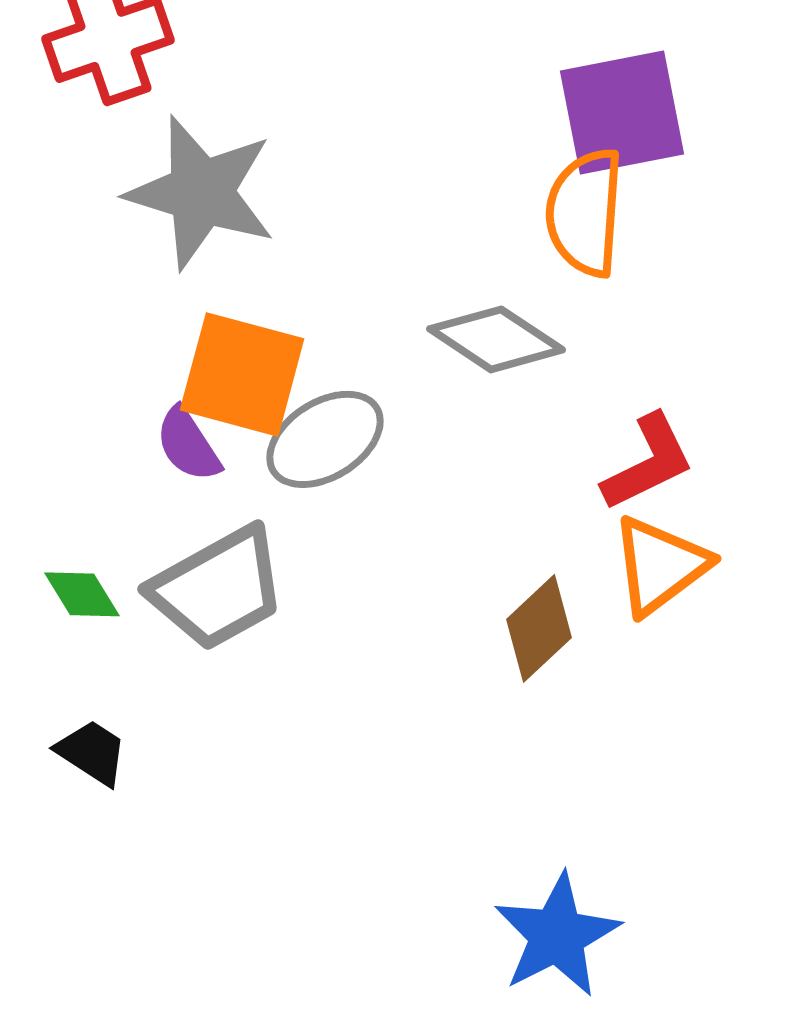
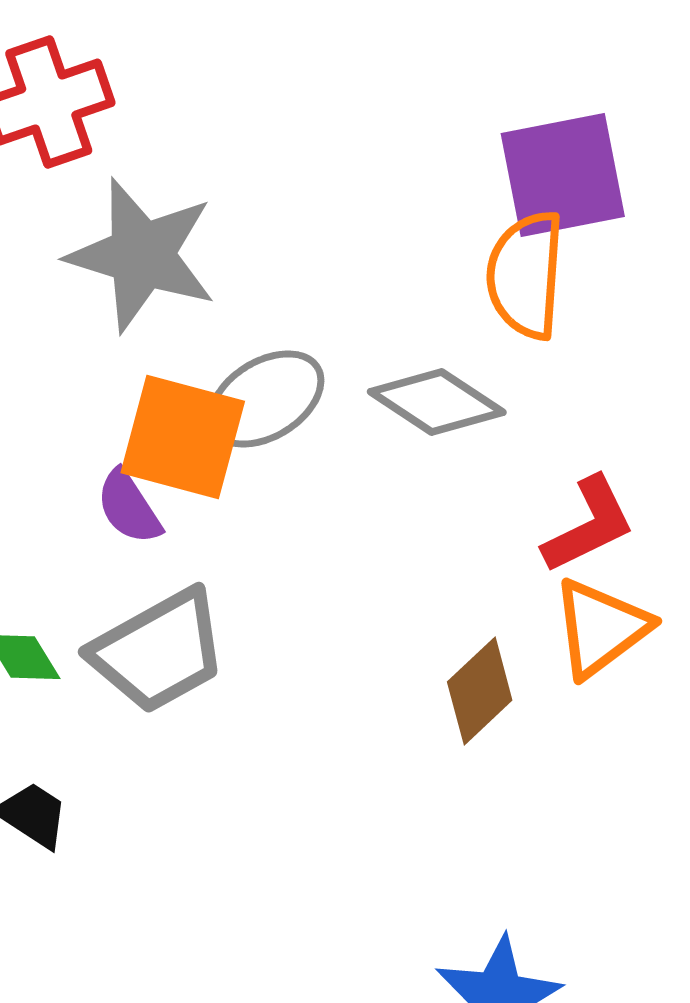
gray ellipse: (325, 439) -> (266, 399), moved

